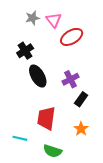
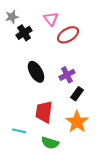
gray star: (32, 18) -> (12, 17), moved
black cross: (25, 51) -> (24, 33), moved
orange star: (81, 129) -> (77, 122), size x1.6

